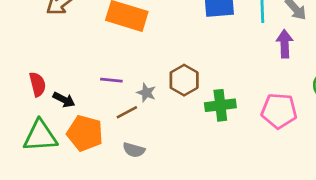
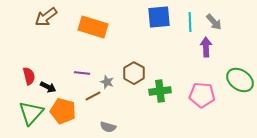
green triangle: (40, 136) -> (31, 113), turned -44
gray semicircle: (134, 150) -> (108, 127), moved

